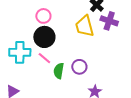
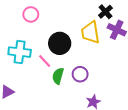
pink circle: (43, 16) -> (31, 14), moved
black circle: (44, 37) -> (60, 43), moved

